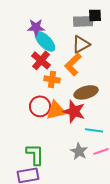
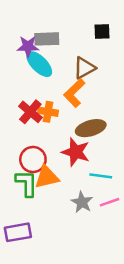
gray rectangle: (83, 21) -> (47, 39), moved
red cross: (41, 60) -> (30, 112), moved
red circle: (40, 106) -> (33, 160), moved
orange triangle: (56, 110) -> (47, 177), moved
green L-shape: (35, 154) -> (27, 183), moved

